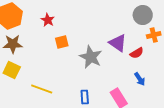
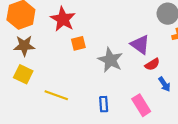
red star: (48, 20) -> (63, 19), size x1.6
red semicircle: (137, 53) -> (152, 64), moved

